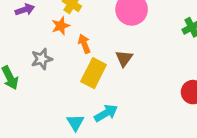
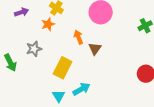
orange arrow: (84, 44) -> (78, 37), moved
yellow rectangle: (94, 73) -> (63, 68), moved

